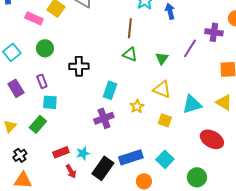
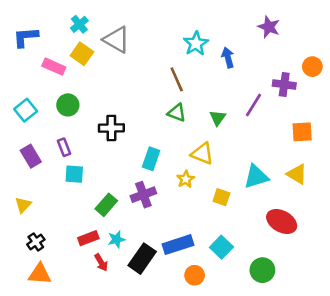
brown line: (130, 28) -> (177, 79), turned -30
yellow triangle: (162, 89) -> (202, 154), moved
green rectangle: (38, 124) -> (106, 205), moved

